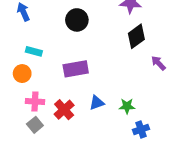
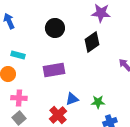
black diamond: (136, 36) -> (92, 42), moved
red cross: (64, 110) -> (58, 115), moved

